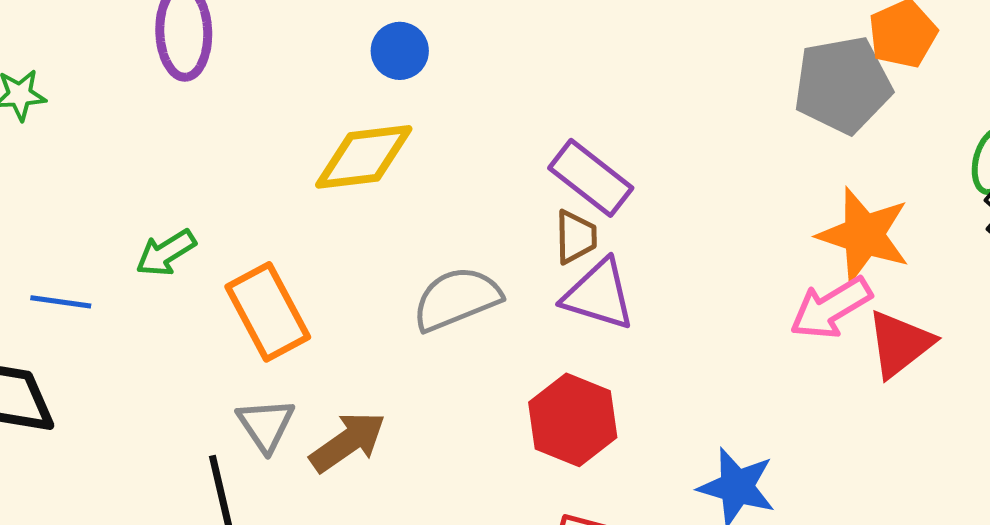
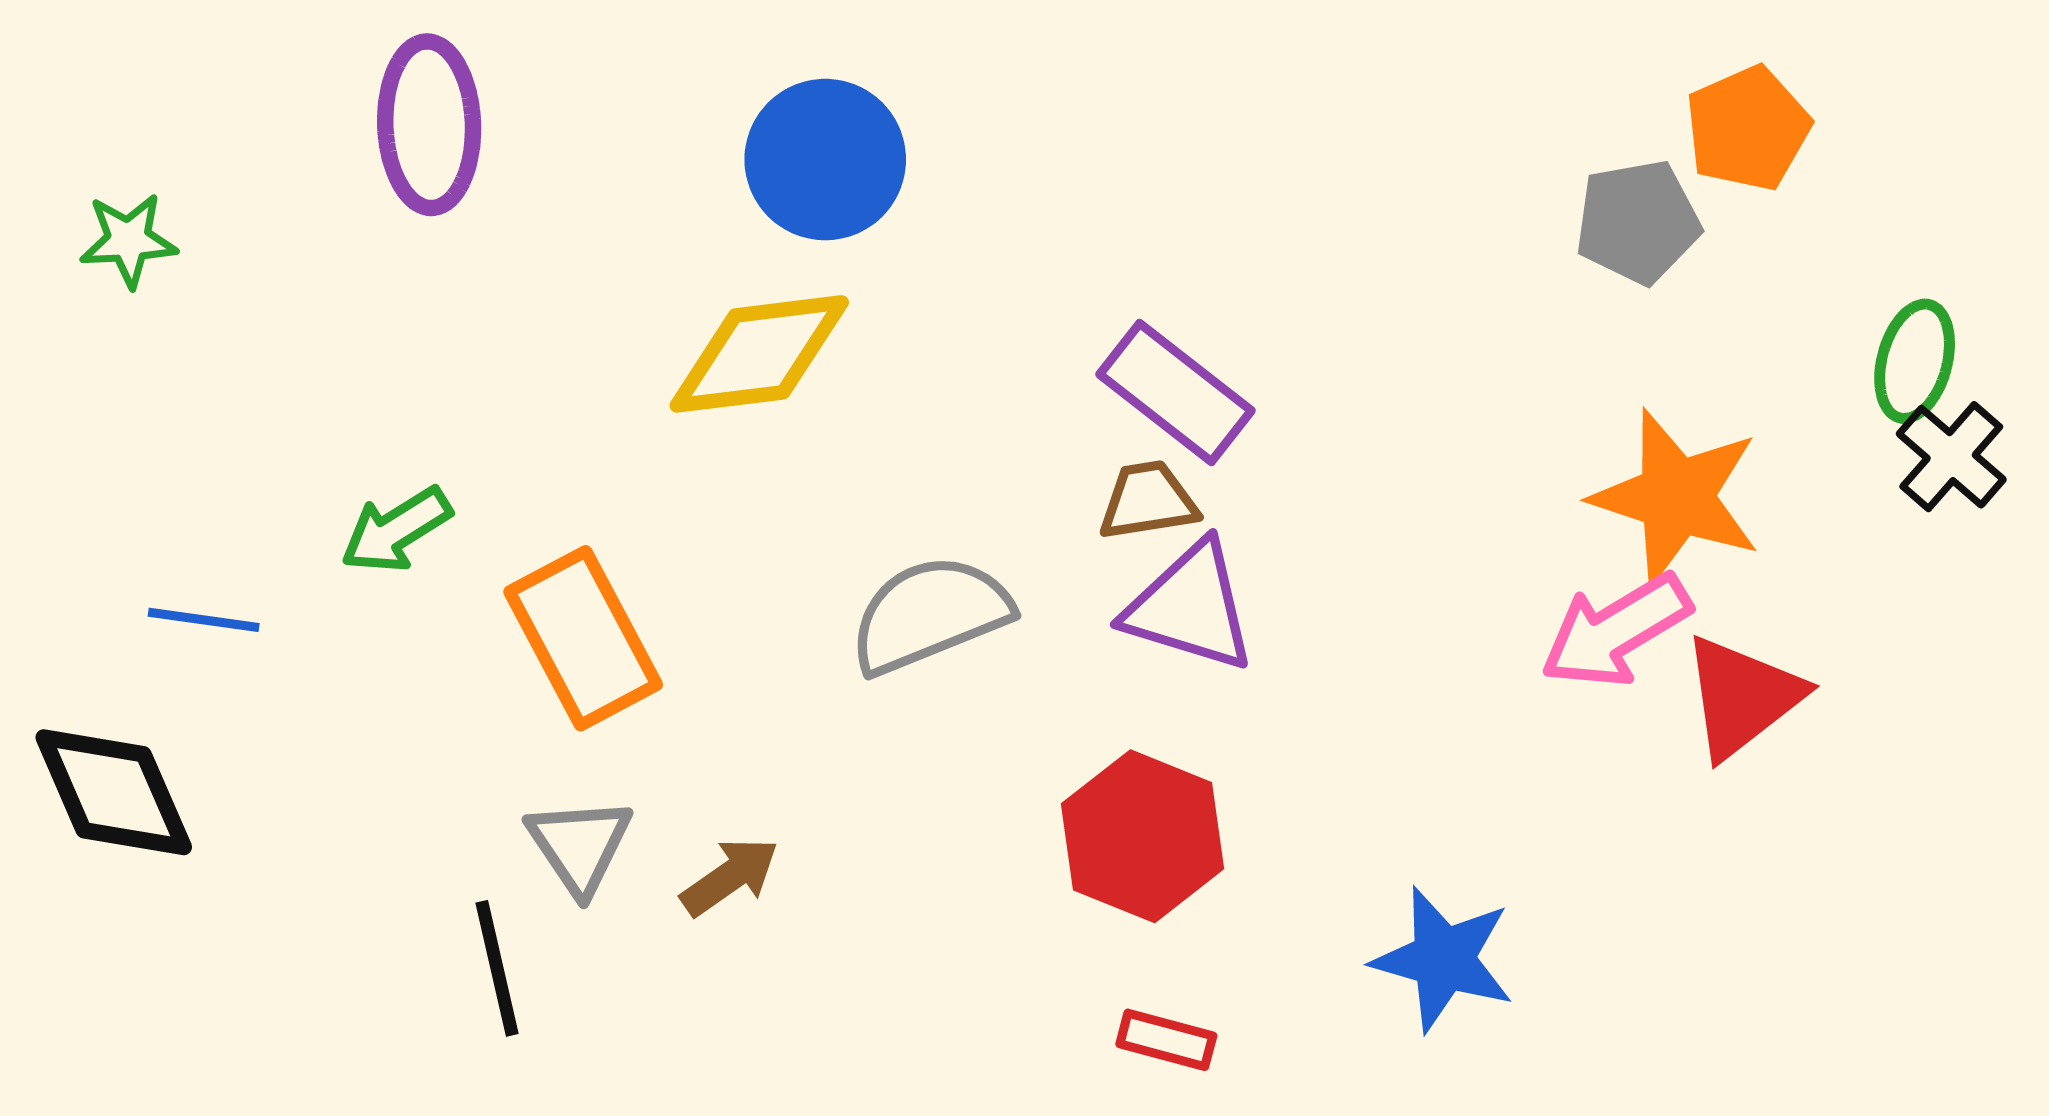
blue circle: (400, 51) -> (825, 160), size x1.5
gray pentagon: (843, 85) -> (1638, 222), size x0.7
brown trapezoid: (576, 237) -> (1148, 501), turned -98
brown arrow: (348, 442) -> (730, 877), size x0.7

